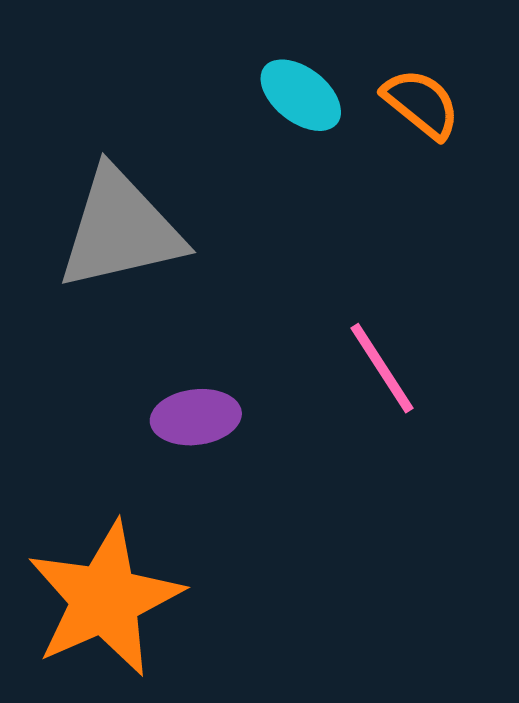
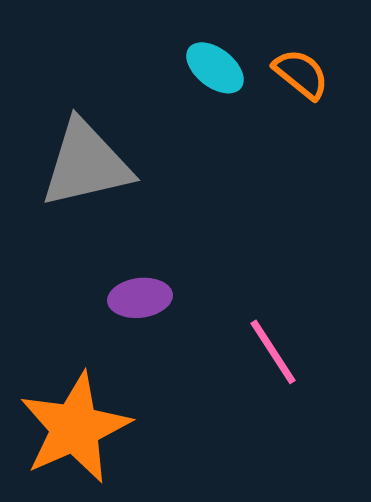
pink line: (382, 368) -> (273, 352), moved

